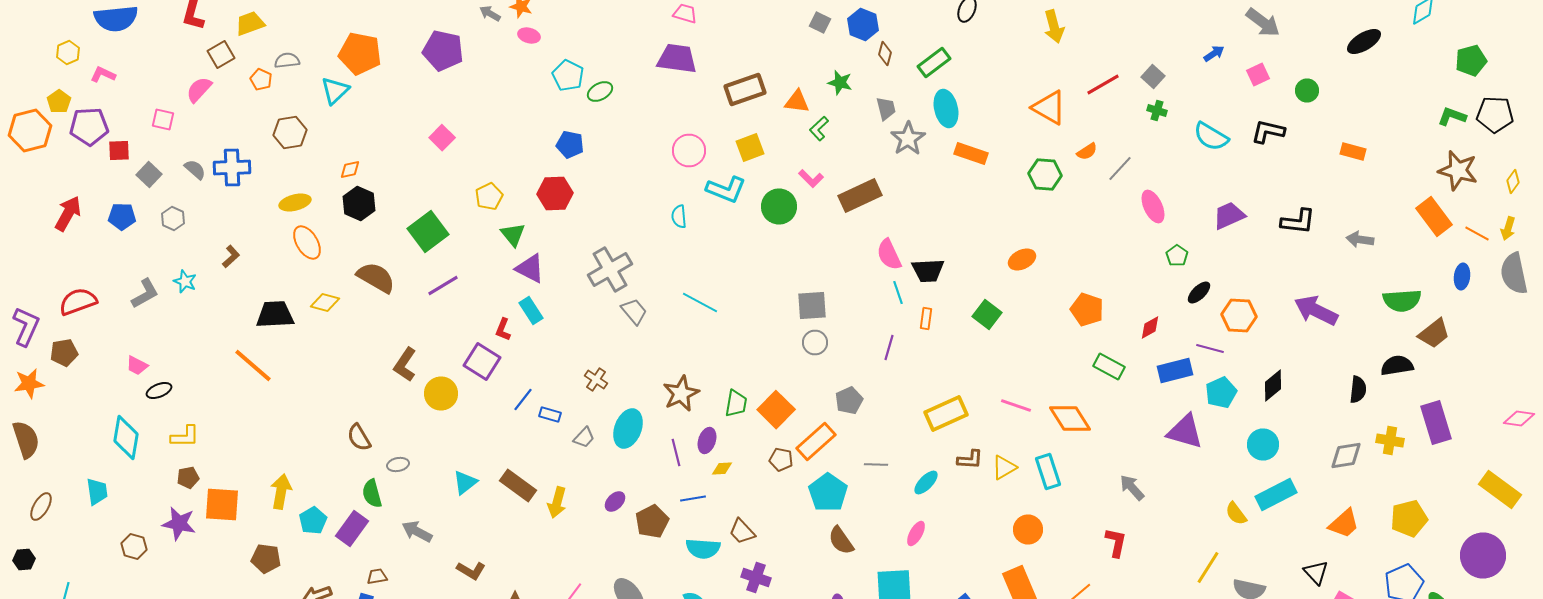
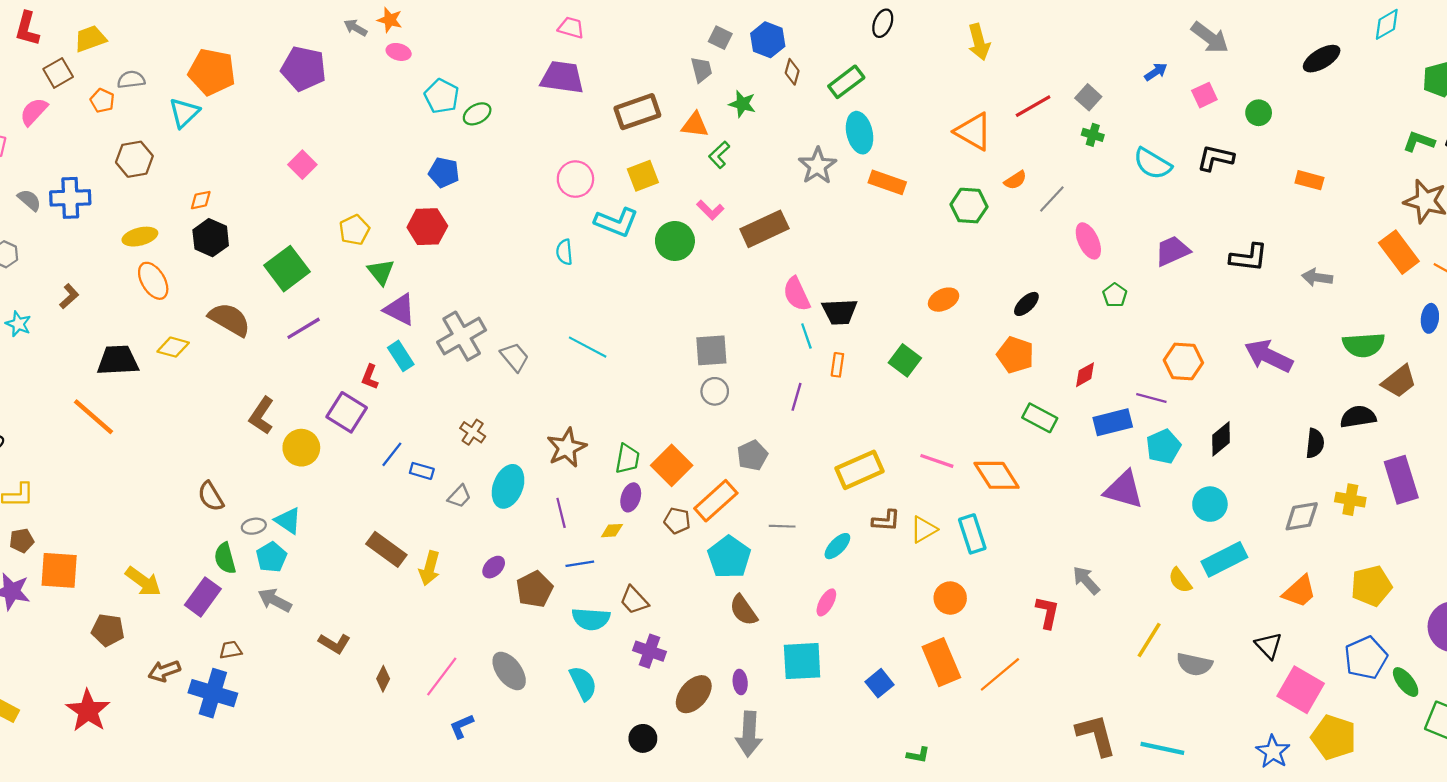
gray trapezoid: (886, 108) -> (701, 70), moved
gray cross: (610, 270) -> (462, 336), moved
black ellipse: (1199, 292) -> (1026, 304), moved
purple ellipse: (707, 440) -> (631, 497), moved
cyan triangle: (465, 482) -> (288, 521), moved, turned -48
gray arrow: (1132, 488) -> (1086, 580), moved
yellow arrow: (281, 492) -> (143, 581), moved, turned 116
cyan pentagon: (313, 520) -> (271, 557), moved

